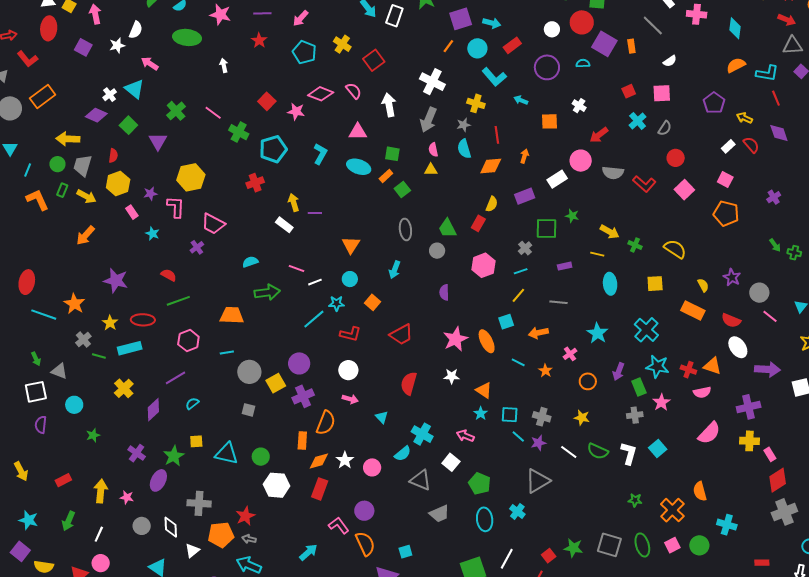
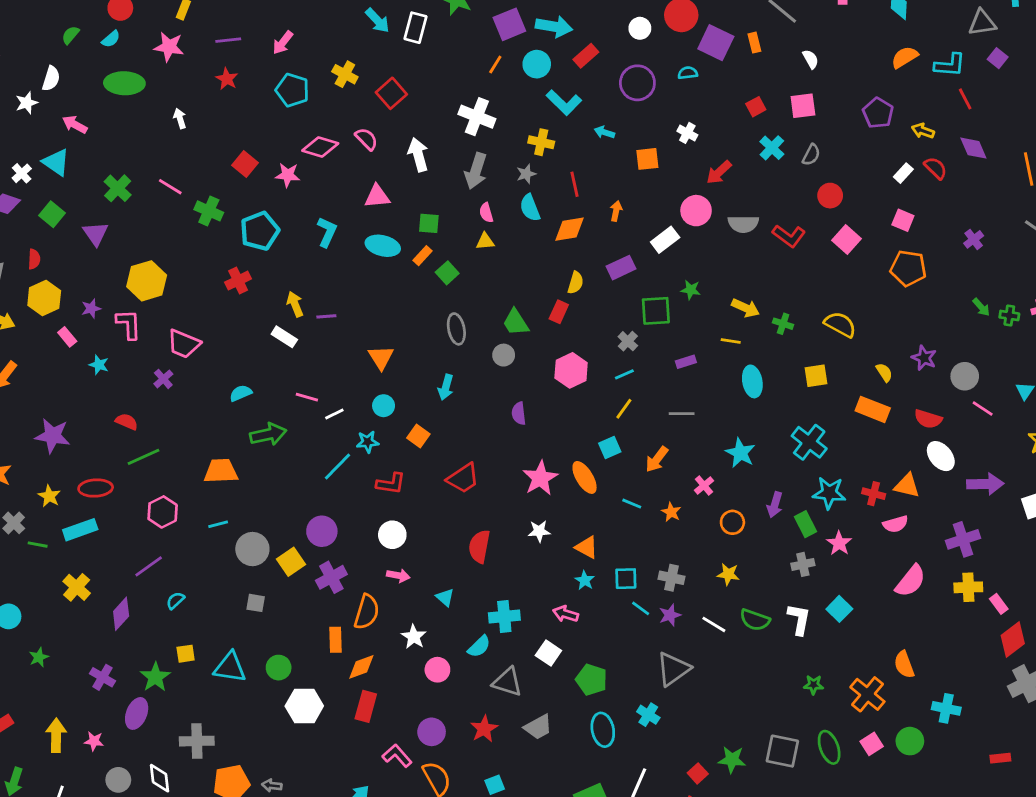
cyan arrow: (492, 23) -> (554, 26), size x1.4
white semicircle: (670, 61) -> (811, 59), turned -80
orange arrow: (538, 333) -> (657, 459), turned -36
cyan cross: (422, 434) -> (504, 616), turned -30
white star: (345, 460) -> (414, 637), moved
red star: (245, 516) -> (484, 729), moved

